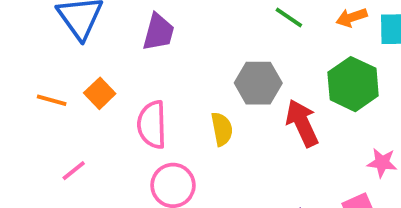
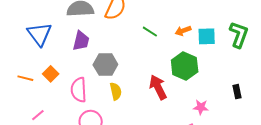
gray hexagon: (258, 83) -> (105, 65), moved

